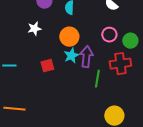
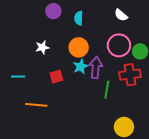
white star: (34, 29) -> (42, 47), moved
pink circle: (109, 35) -> (119, 45), size x1.5
orange line: (14, 109) -> (36, 105), moved

